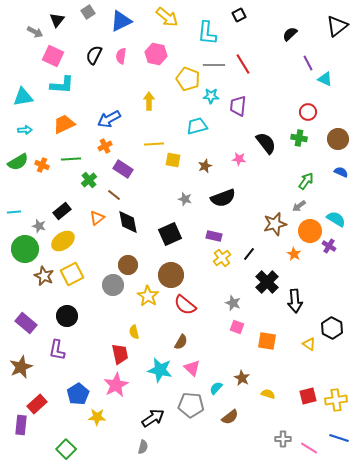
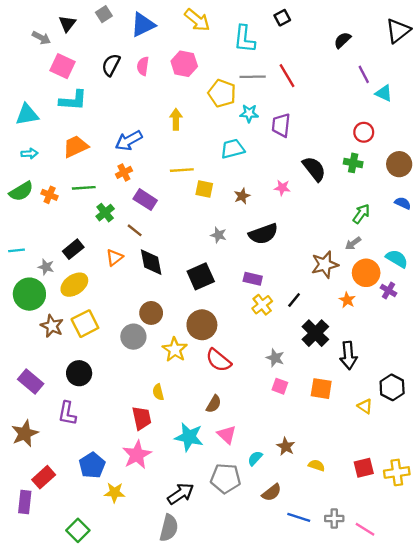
orange square: (267, 341) -> (321, 389), moved
blue line: (339, 438) -> (299, 517), moved
gray semicircle: (143, 447) -> (169, 528), size x1.6

